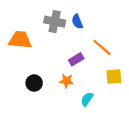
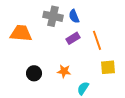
orange line: (102, 47) -> (97, 40), turned 30
purple rectangle: (76, 59) -> (73, 38), moved

